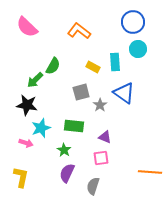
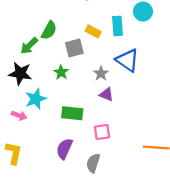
gray square: (81, 92) -> (74, 48), moved
green rectangle: (74, 126) -> (72, 113), moved
purple triangle: (105, 137) -> (106, 94), moved
green star: (64, 150) -> (61, 72), moved

